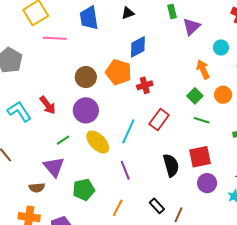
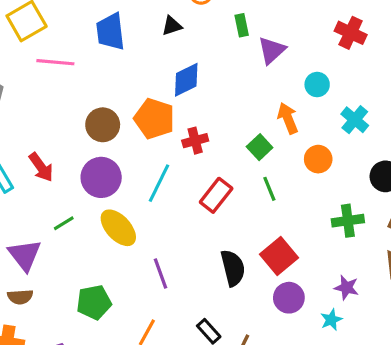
green square: (195, 96) -> (260, 147), moved
green line: (202, 120) -> (269, 189), moved, turned 49
cyan line: (128, 131) -> (159, 183), moved
red square: (200, 157) -> (279, 256), turned -30
purple triangle: (54, 167) -> (25, 255), moved

